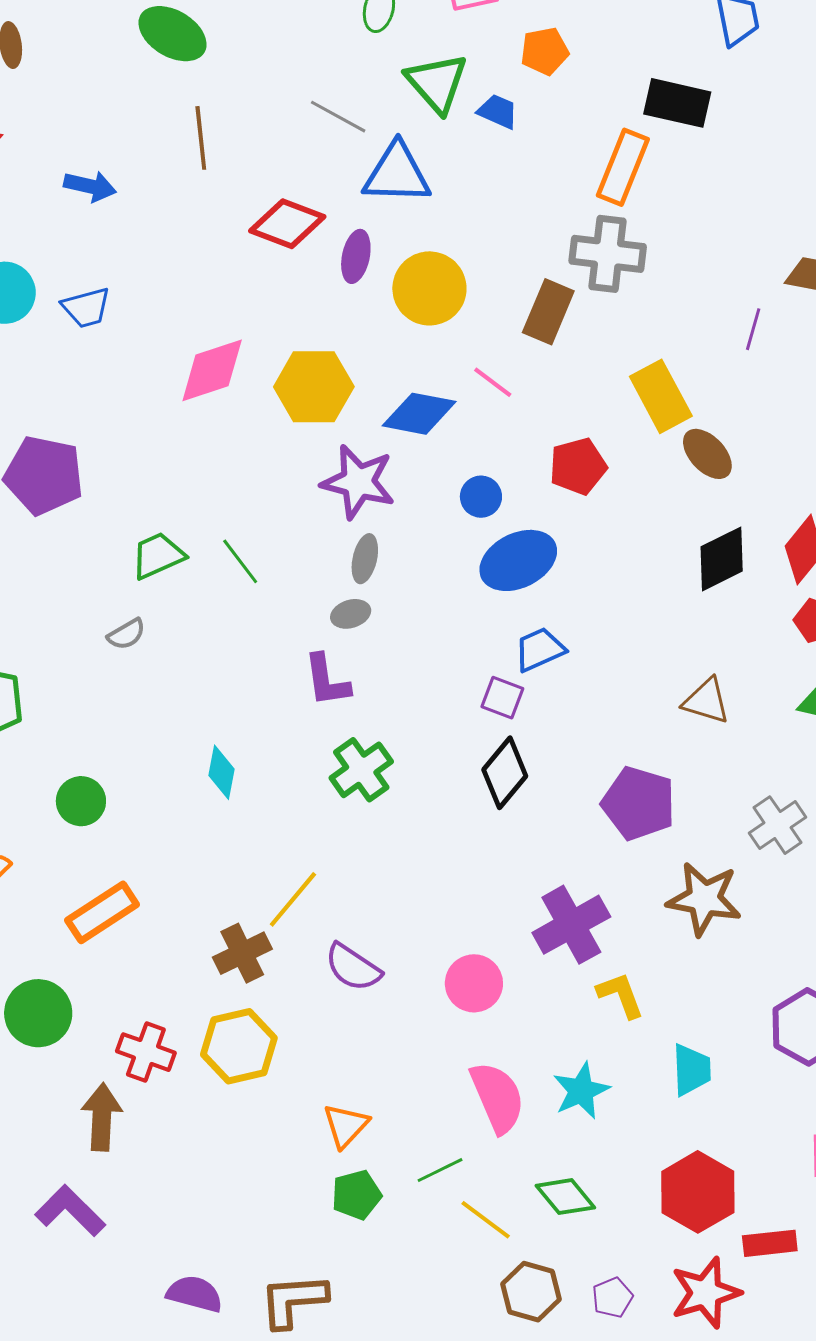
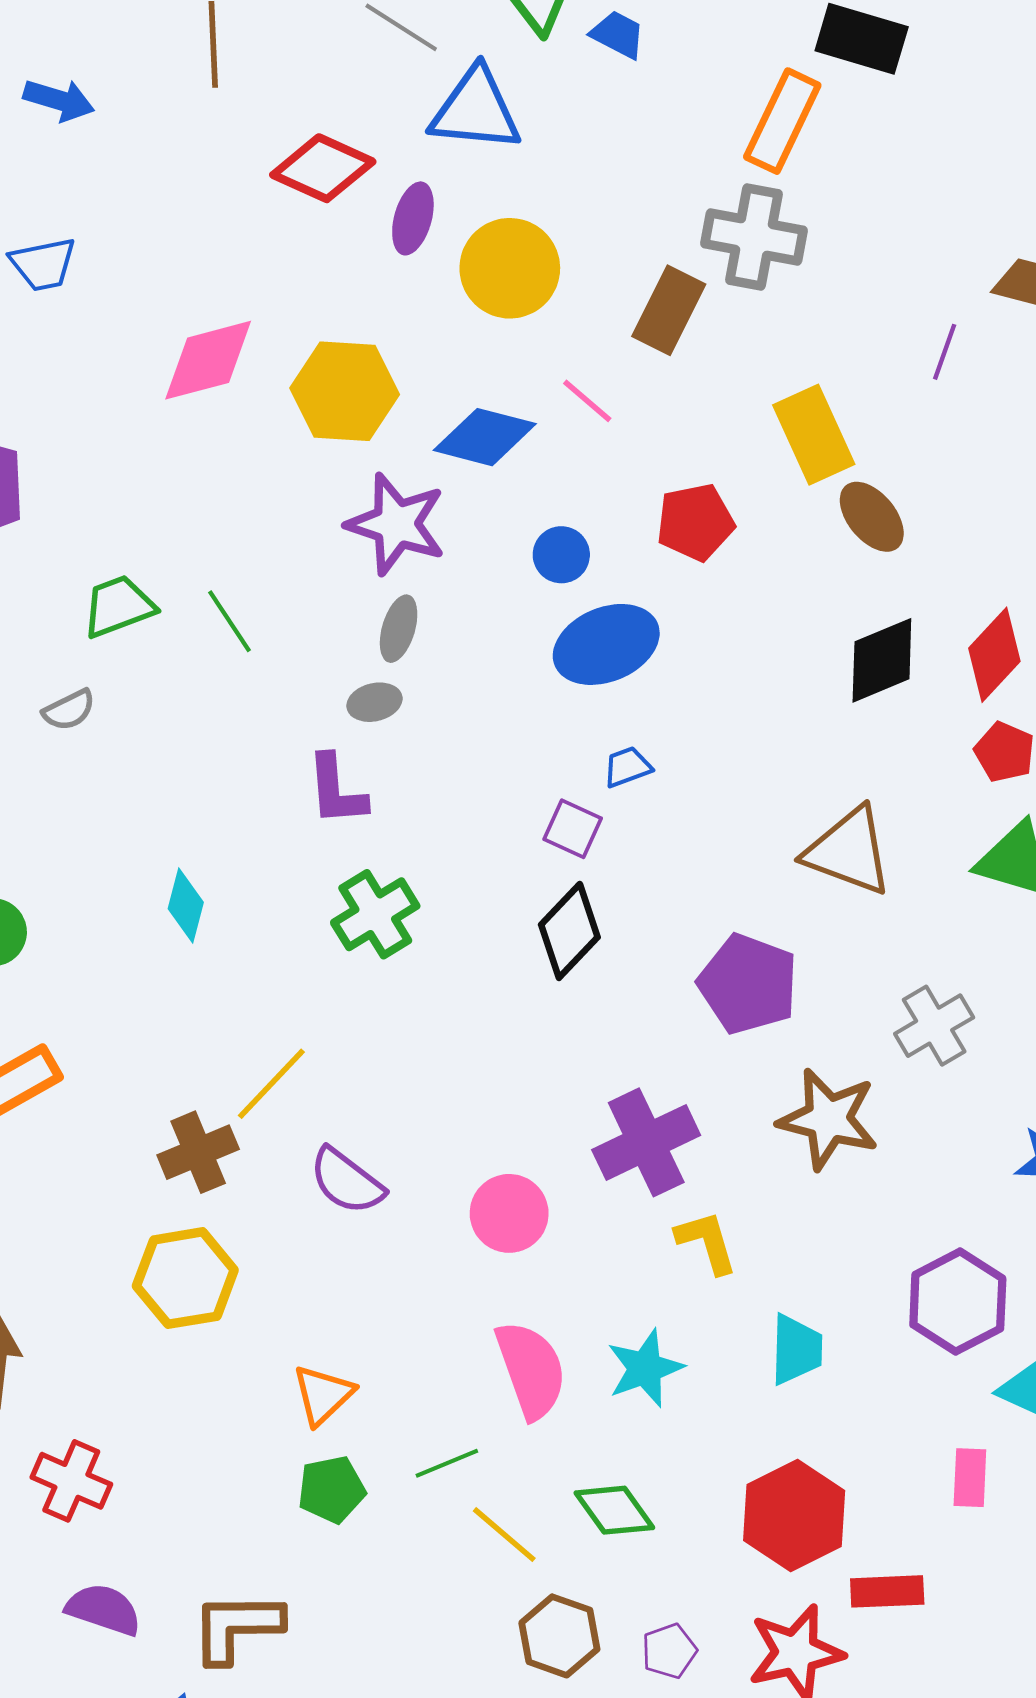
blue trapezoid: (540, 649) -> (627, 767), size x0.7
brown triangle: (706, 701) -> (849, 851), size x1.4
red cross: (146, 1052) -> (71, 1481), moved

